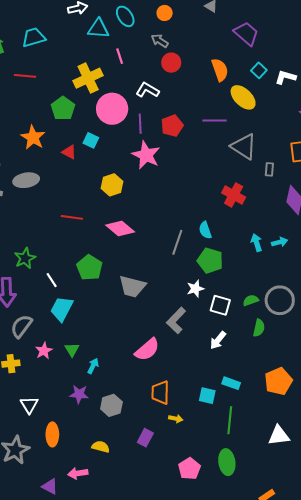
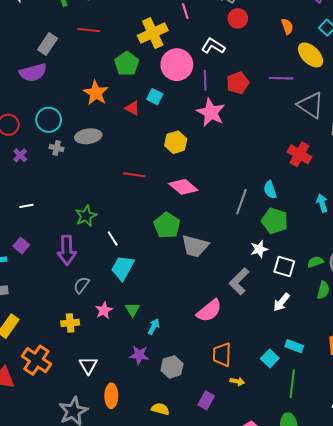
orange semicircle: (220, 70) -> (287, 26), size x0.7
green pentagon: (89, 268) -> (167, 225), moved
gray semicircle: (21, 326) -> (81, 285), size x0.7
cyan square: (207, 396) -> (270, 358), turned 30

